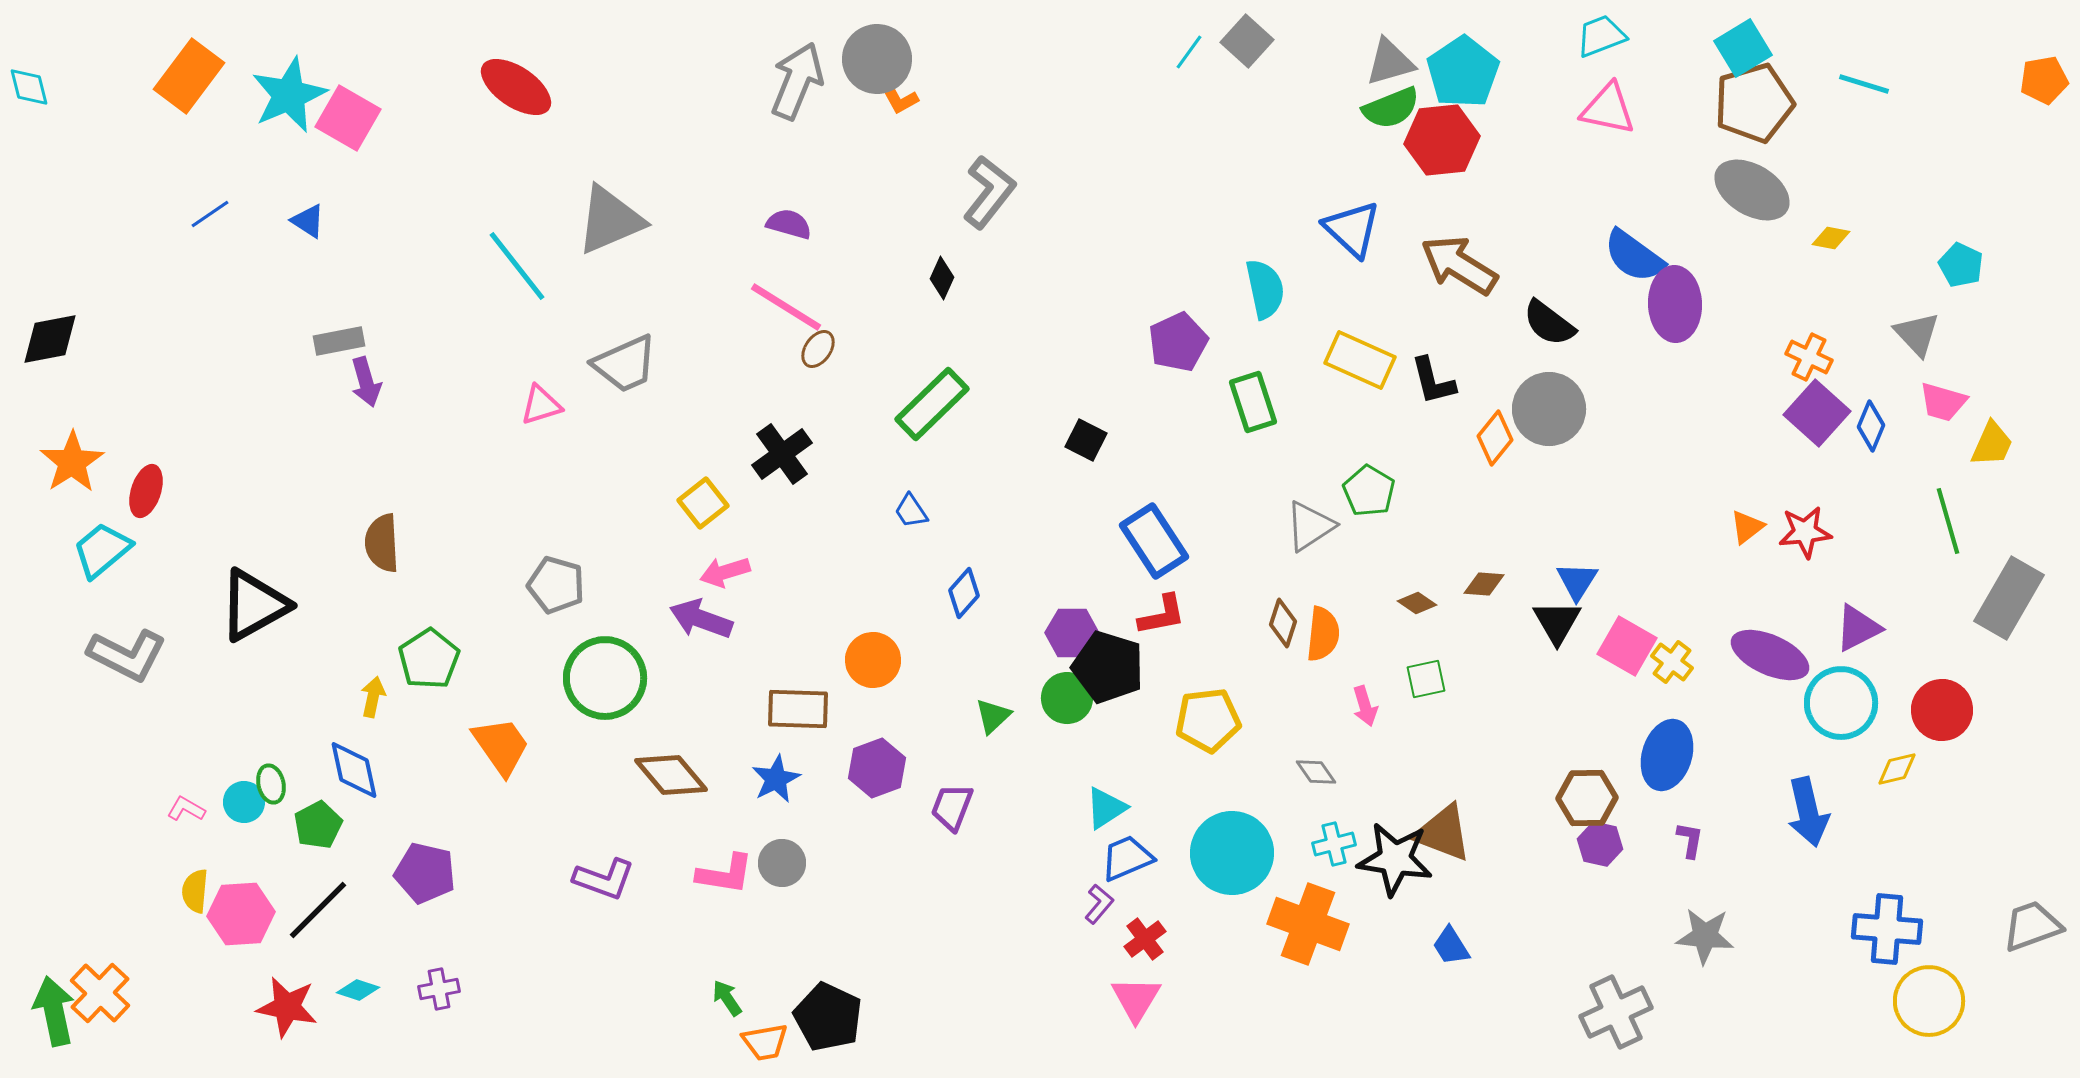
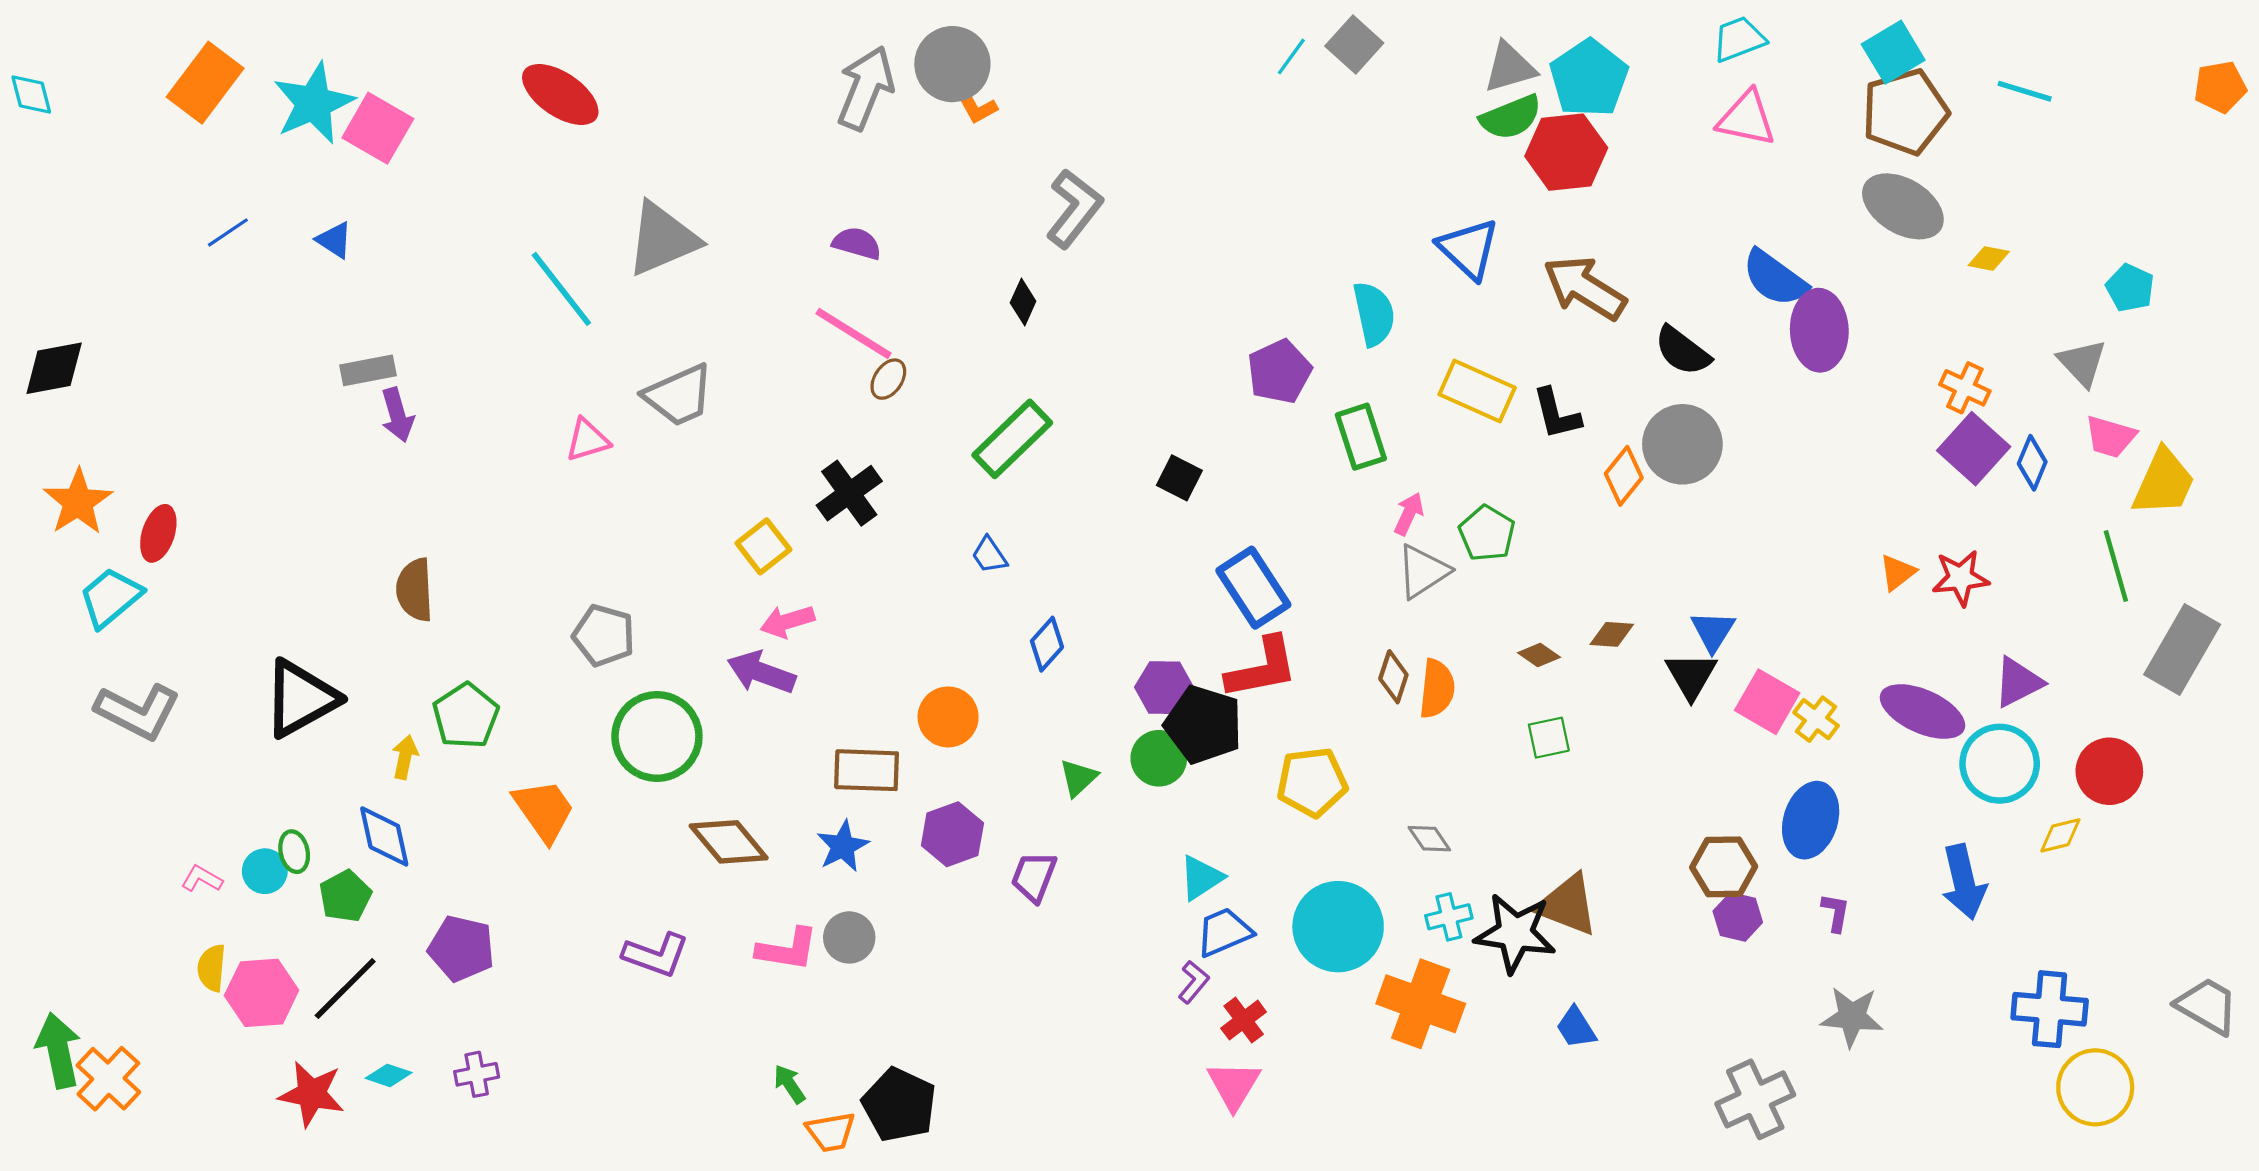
yellow trapezoid: (1992, 444) -> (2164, 482), size x1.4
black triangle: (254, 605) -> (301, 698), moved
red L-shape: (1162, 615) -> (1262, 668), size x1.4
pink arrow: (1365, 706) -> (1409, 514), moved, turned -138
gray trapezoid: (2032, 926) -> (2207, 1006), turned 50
green arrow: (54, 1011) -> (58, 1050), moved

